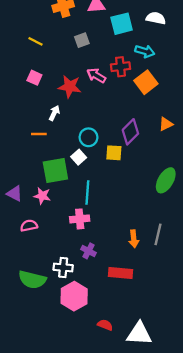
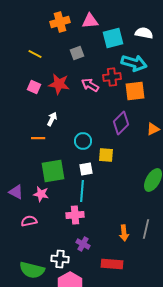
cyan arrow: (145, 51) -> (134, 63), size x1.4
orange square: (146, 82) -> (135, 91), turned 30
red star: (70, 87) -> (59, 84), moved
purple diamond: (130, 132) -> (121, 123), moved
white square: (79, 157) -> (86, 169), moved, turned 32

